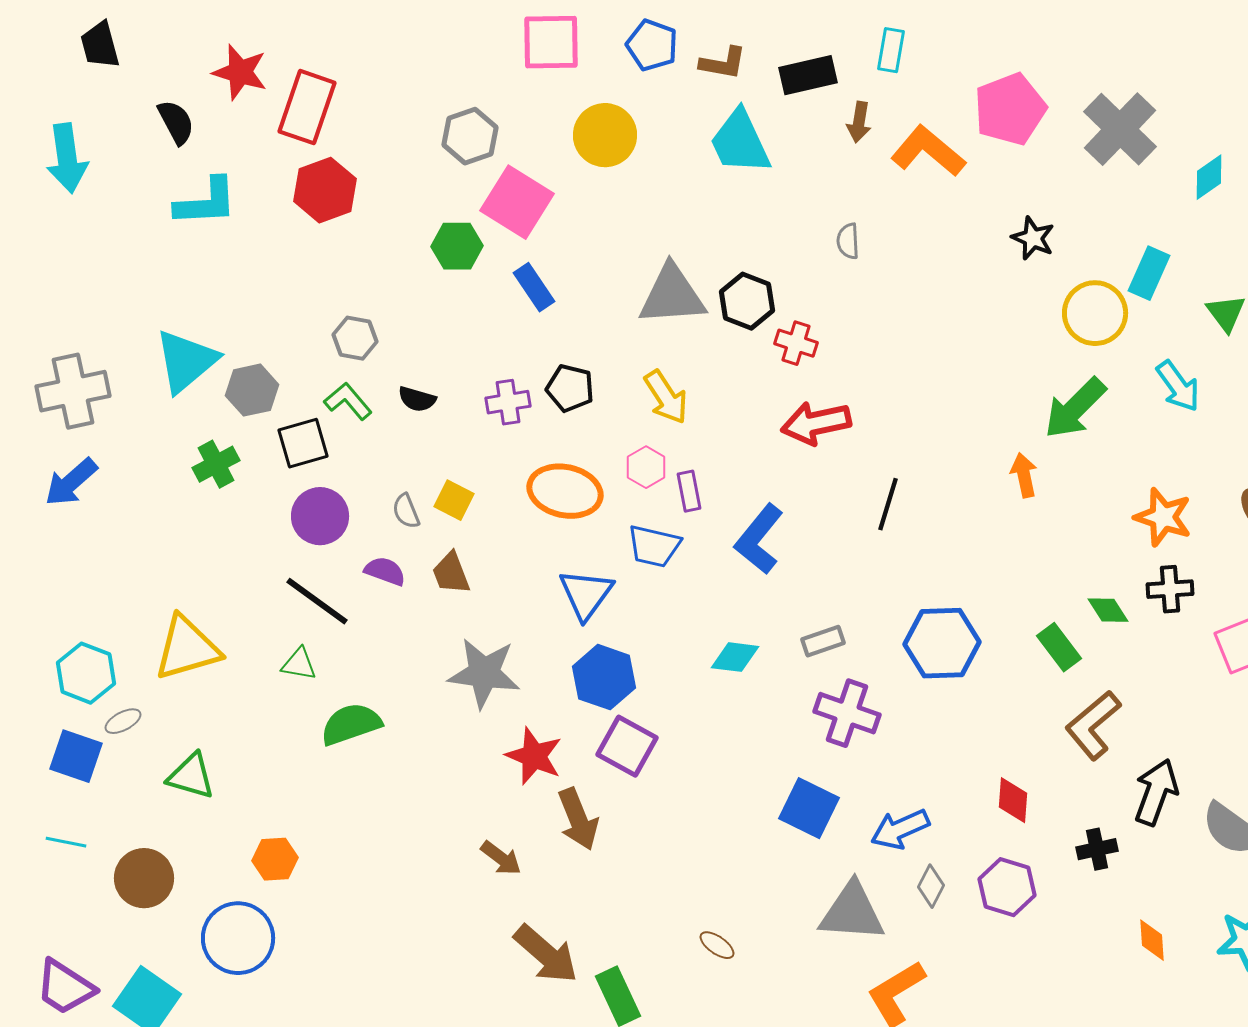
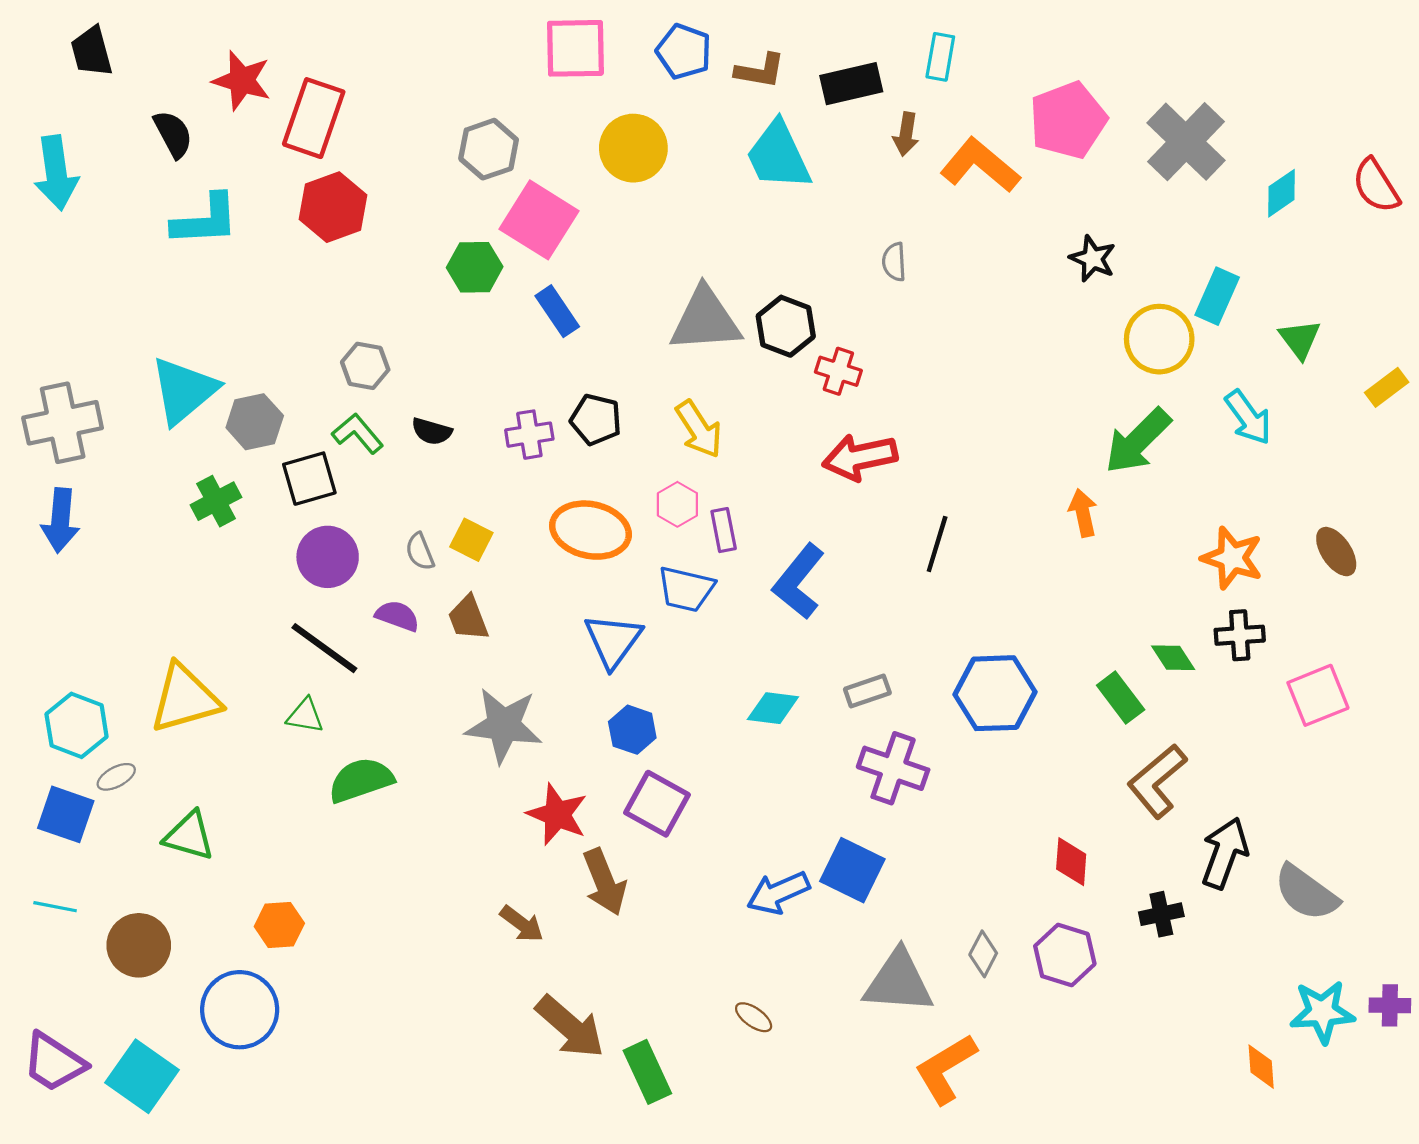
blue arrow: (71, 482) -> (60, 520), turned -44
blue hexagon: (604, 677) -> (632, 730), size x0.7
blue arrow: (900, 829) -> (778, 893), moved
orange diamond: (1152, 940) -> (1261, 1067), moved

